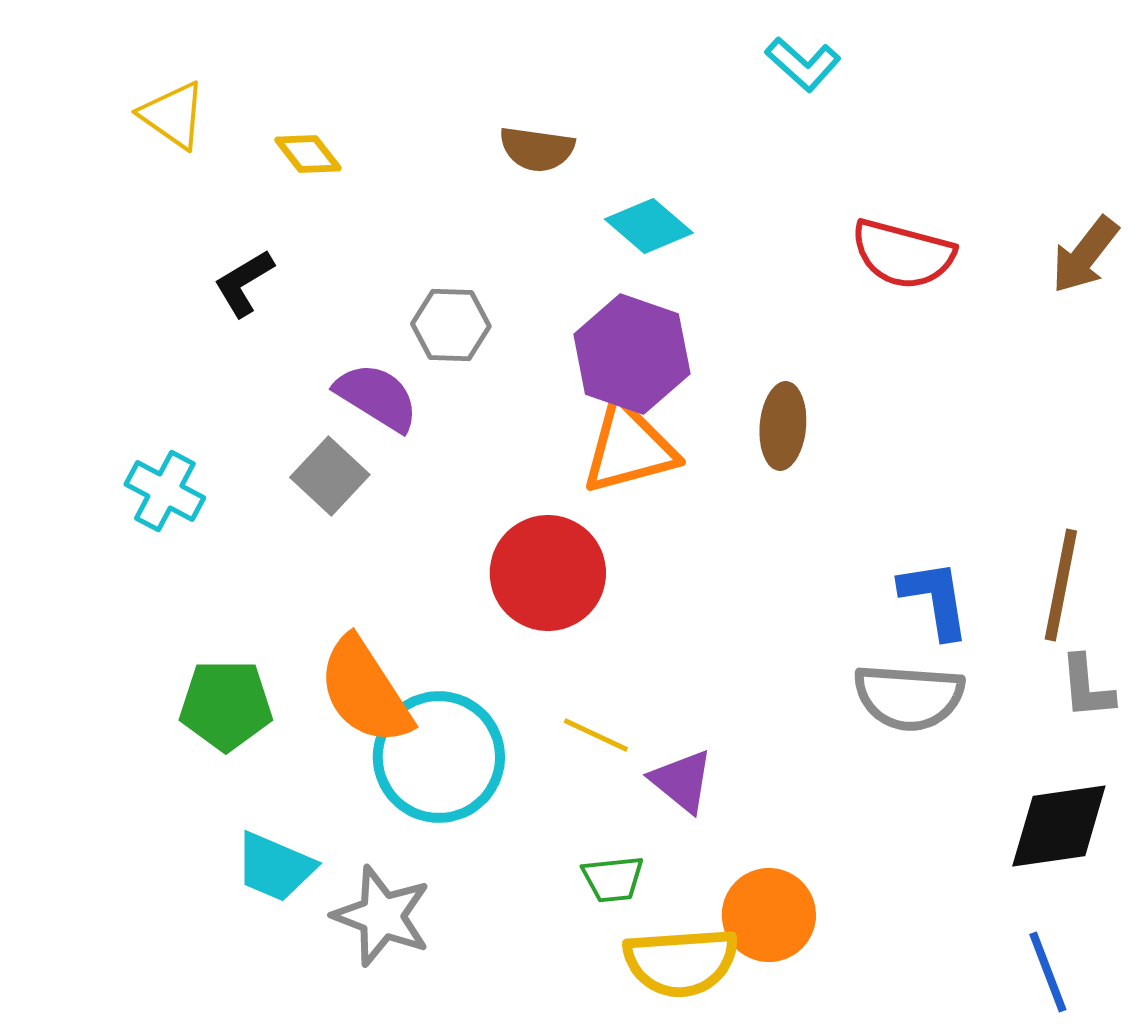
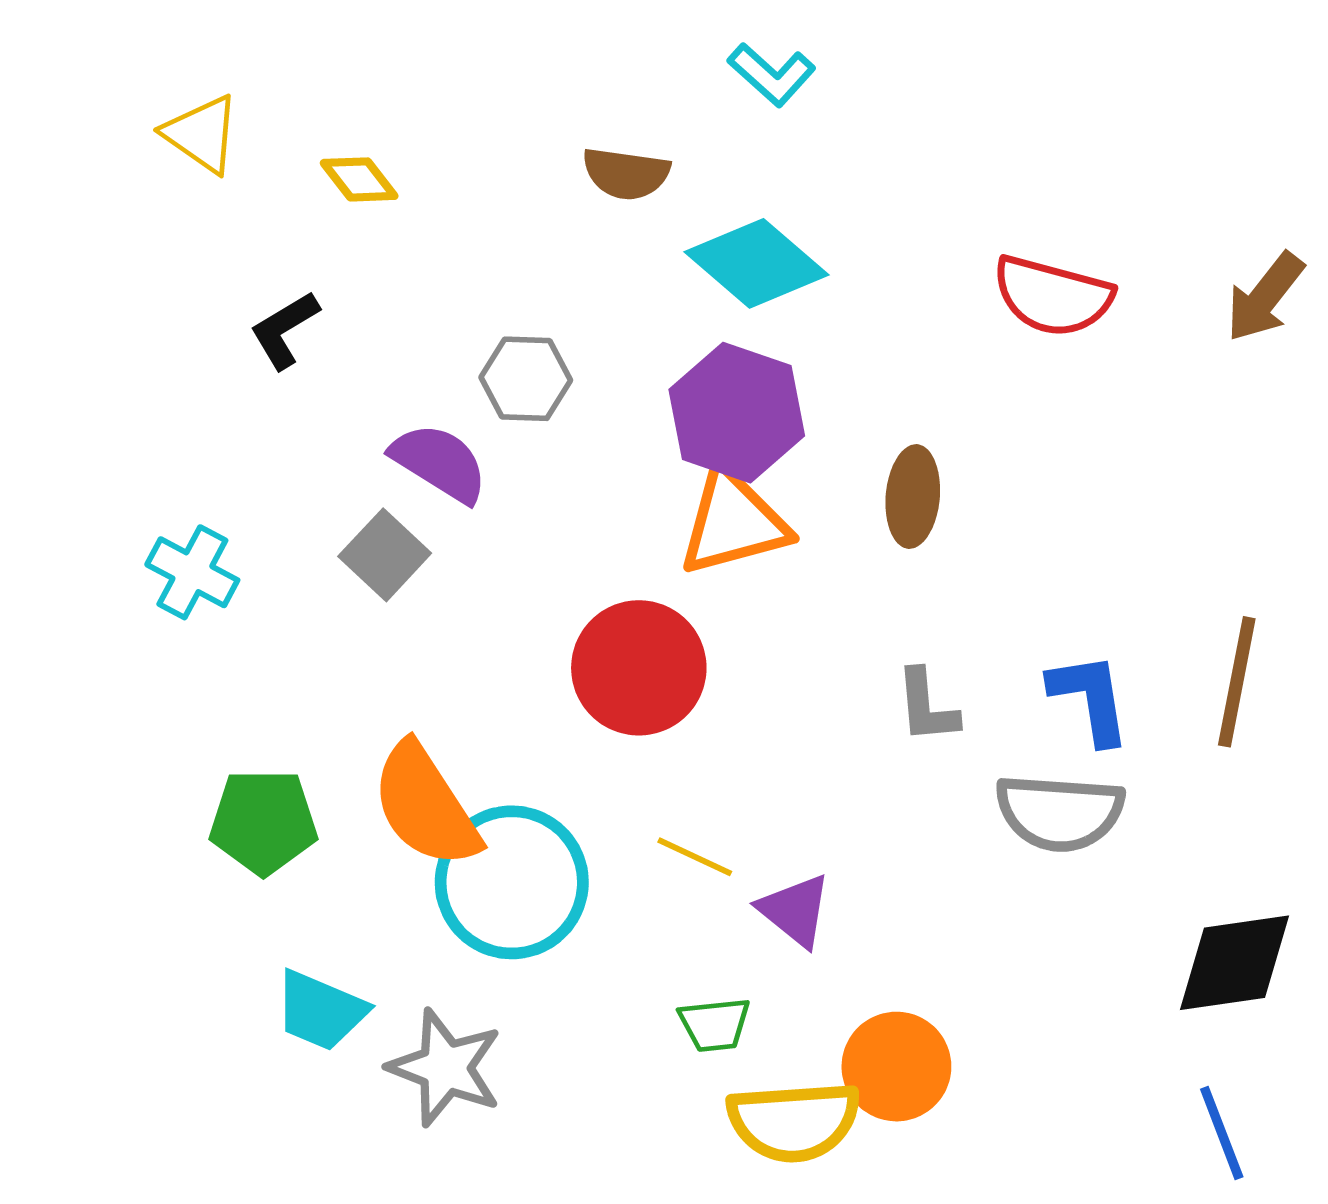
cyan L-shape: (803, 64) -> (772, 75), moved
cyan diamond: (649, 226) -> (757, 263), size x1.4
gray L-shape: (1087, 687) -> (927, 706), moved

